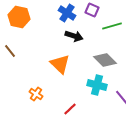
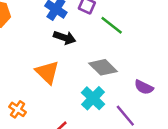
green line: (112, 26) -> (112, 25), turned 54
cyan cross: (97, 85) -> (93, 98), turned 30

